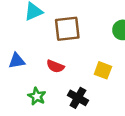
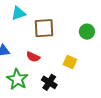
green star: (37, 96) -> (17, 79), size x1.5

